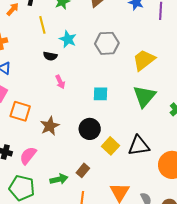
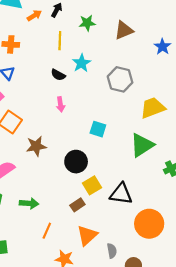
brown rectangle: (83, 170) -> (77, 205), moved

